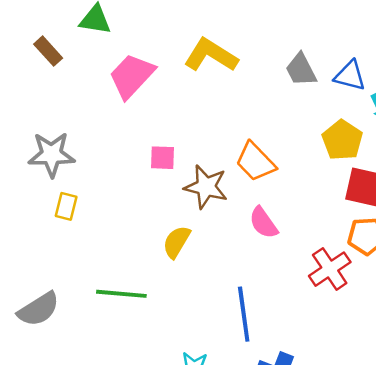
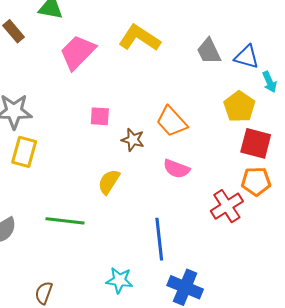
brown star: (206, 187) -> (133, 140), size x0.7
yellow rectangle: (66, 206) -> (24, 152), size x1.4
pink semicircle: (263, 223) -> (176, 169), turned -36

